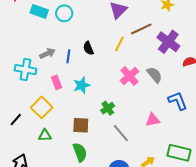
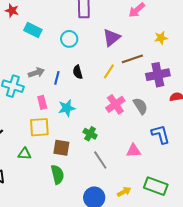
cyan circle: (64, 13) -> (69, 39), moved
purple cross: (168, 42) -> (158, 75), turned 35
yellow square: (42, 107) -> (39, 127), moved, turned 35
green cross: (108, 108) -> (90, 134), turned -32

